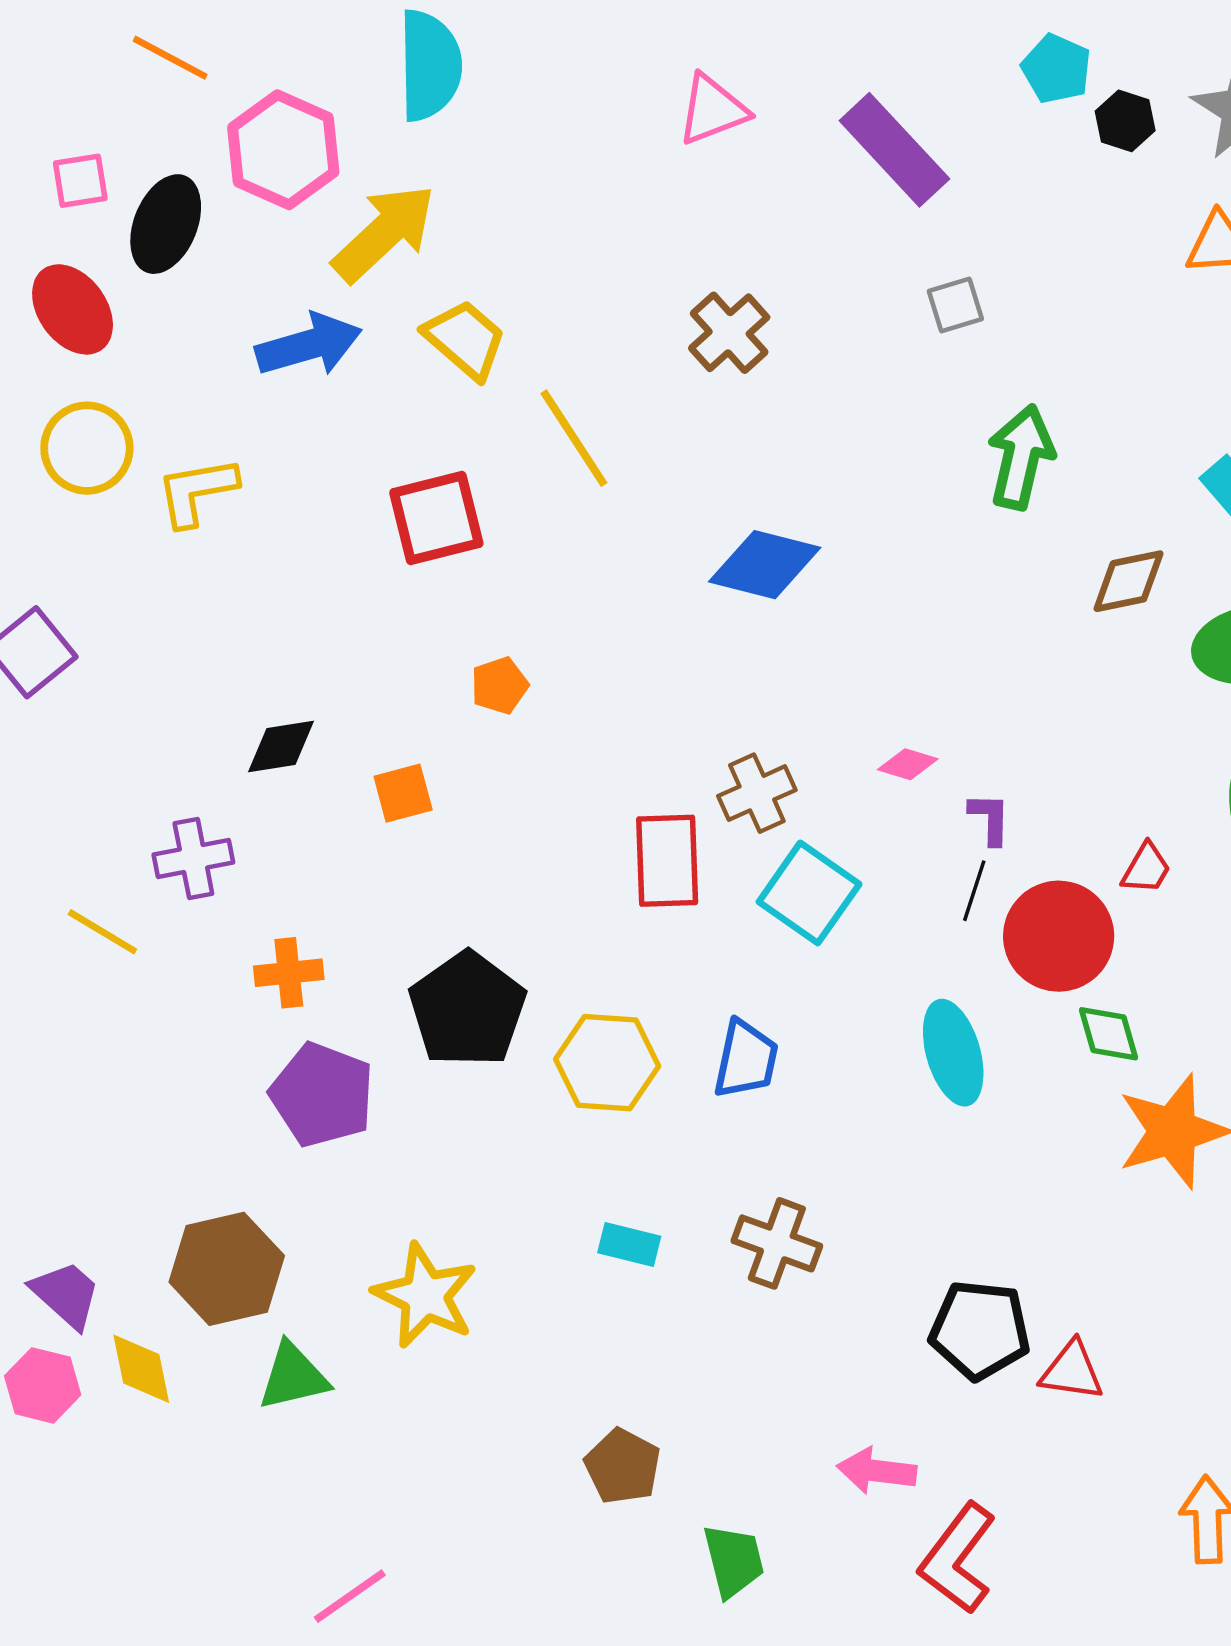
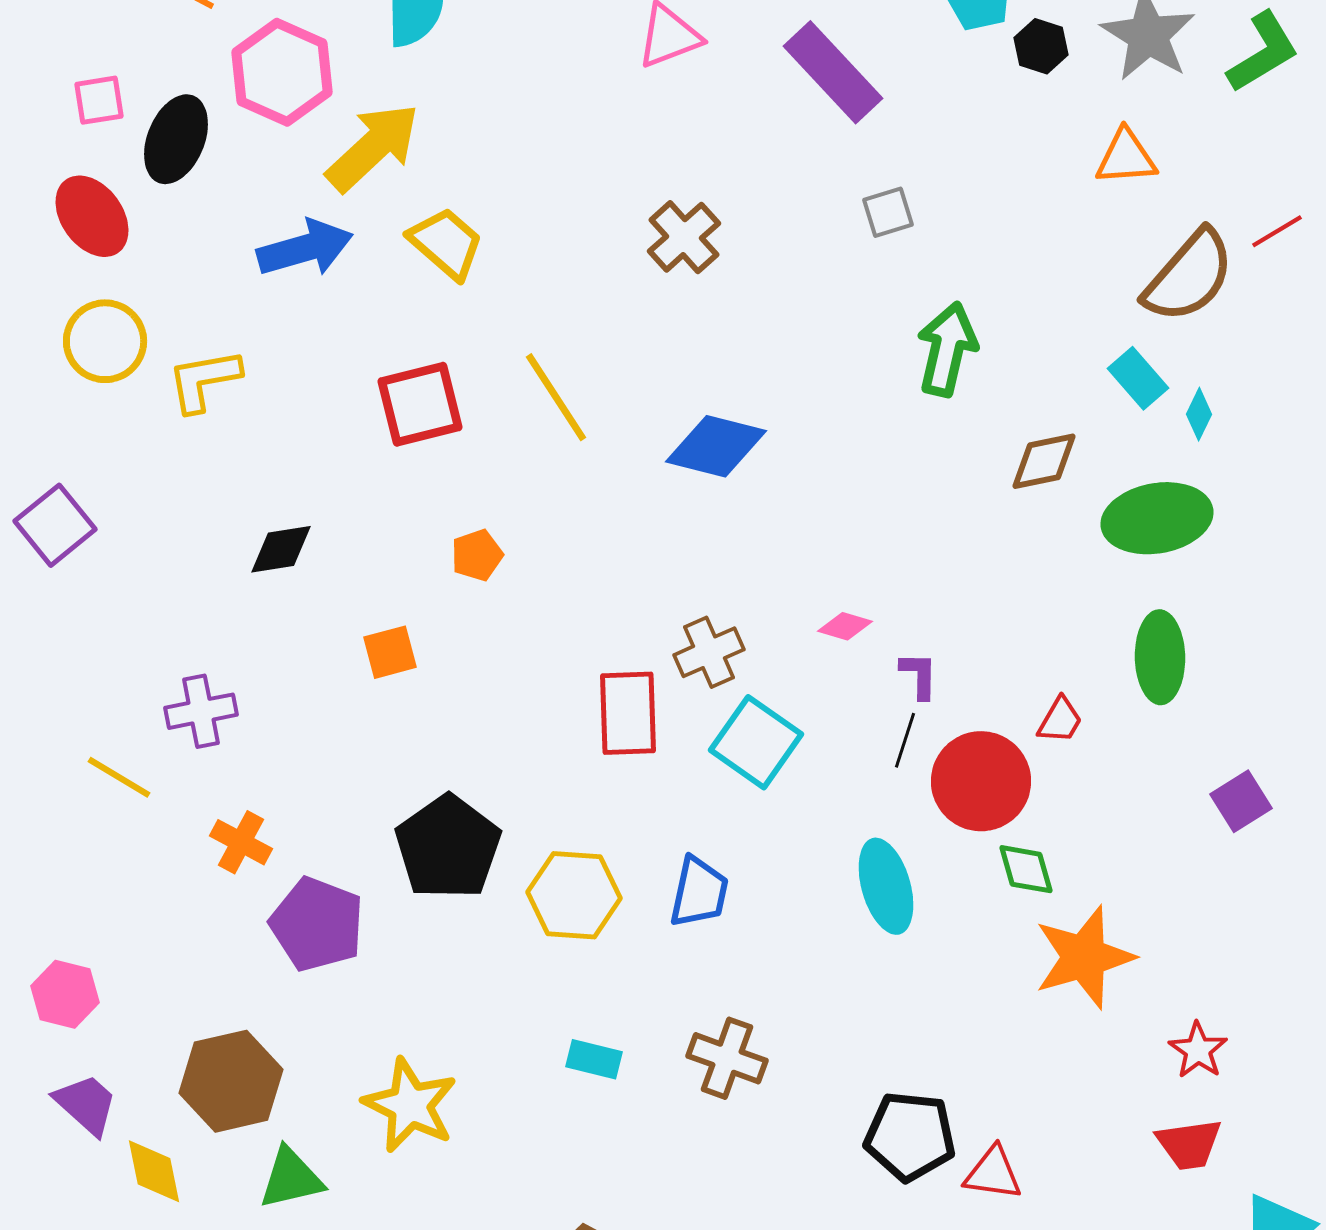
yellow line: (574, 438) -> (556, 397), moved
black diamond: (281, 746) -> (281, 549), moved
orange cross: (289, 973) -> (241, 842), moved, turned 34
pink hexagon: (43, 1385) -> (65, 994), moved

